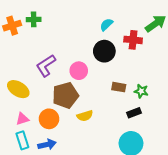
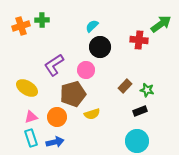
cyan semicircle: (106, 25) -> (92, 26), moved
black circle: (104, 51) -> (100, 47), moved
brown rectangle: (119, 87) -> (125, 86), turned -56

